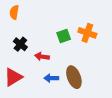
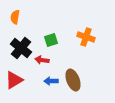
green square: (64, 36) -> (51, 40), moved
black cross: (20, 44) -> (21, 48), size x1.5

